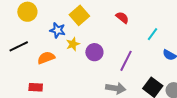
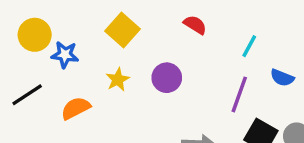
blue star: (58, 30) -> (65, 55), moved
purple circle: (94, 52) -> (167, 78), moved
purple line: (126, 61) -> (239, 94), moved

